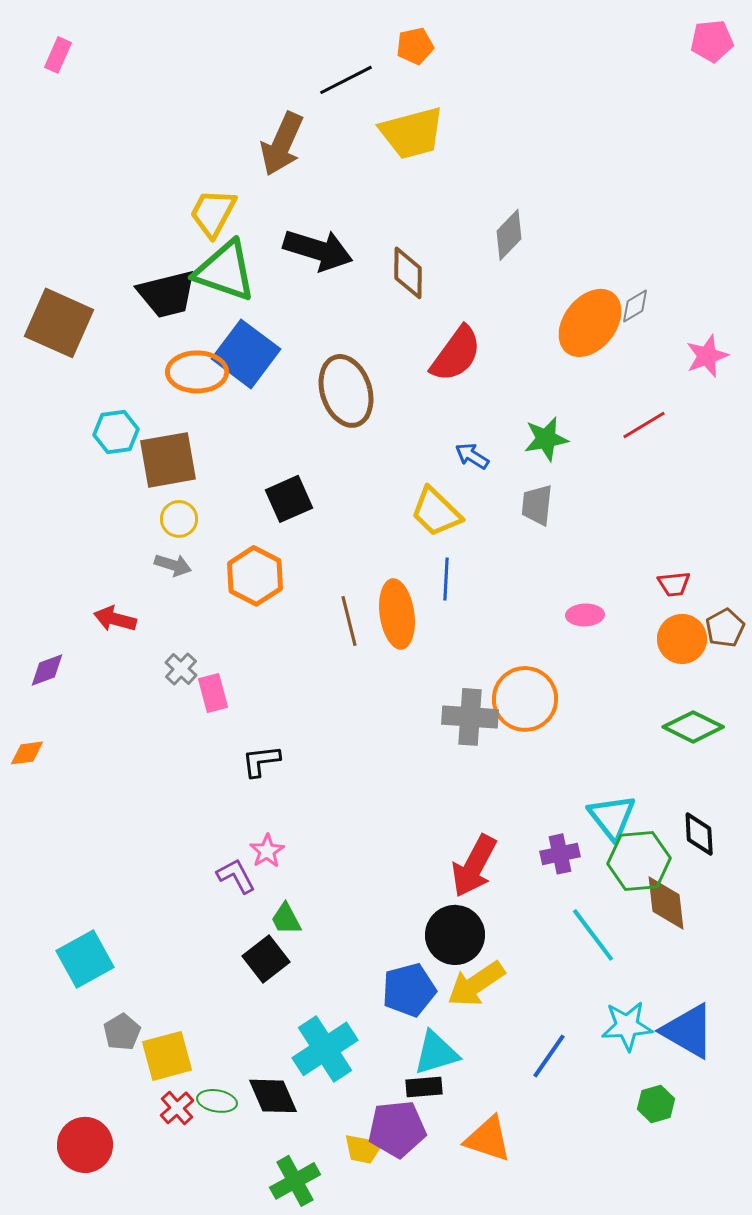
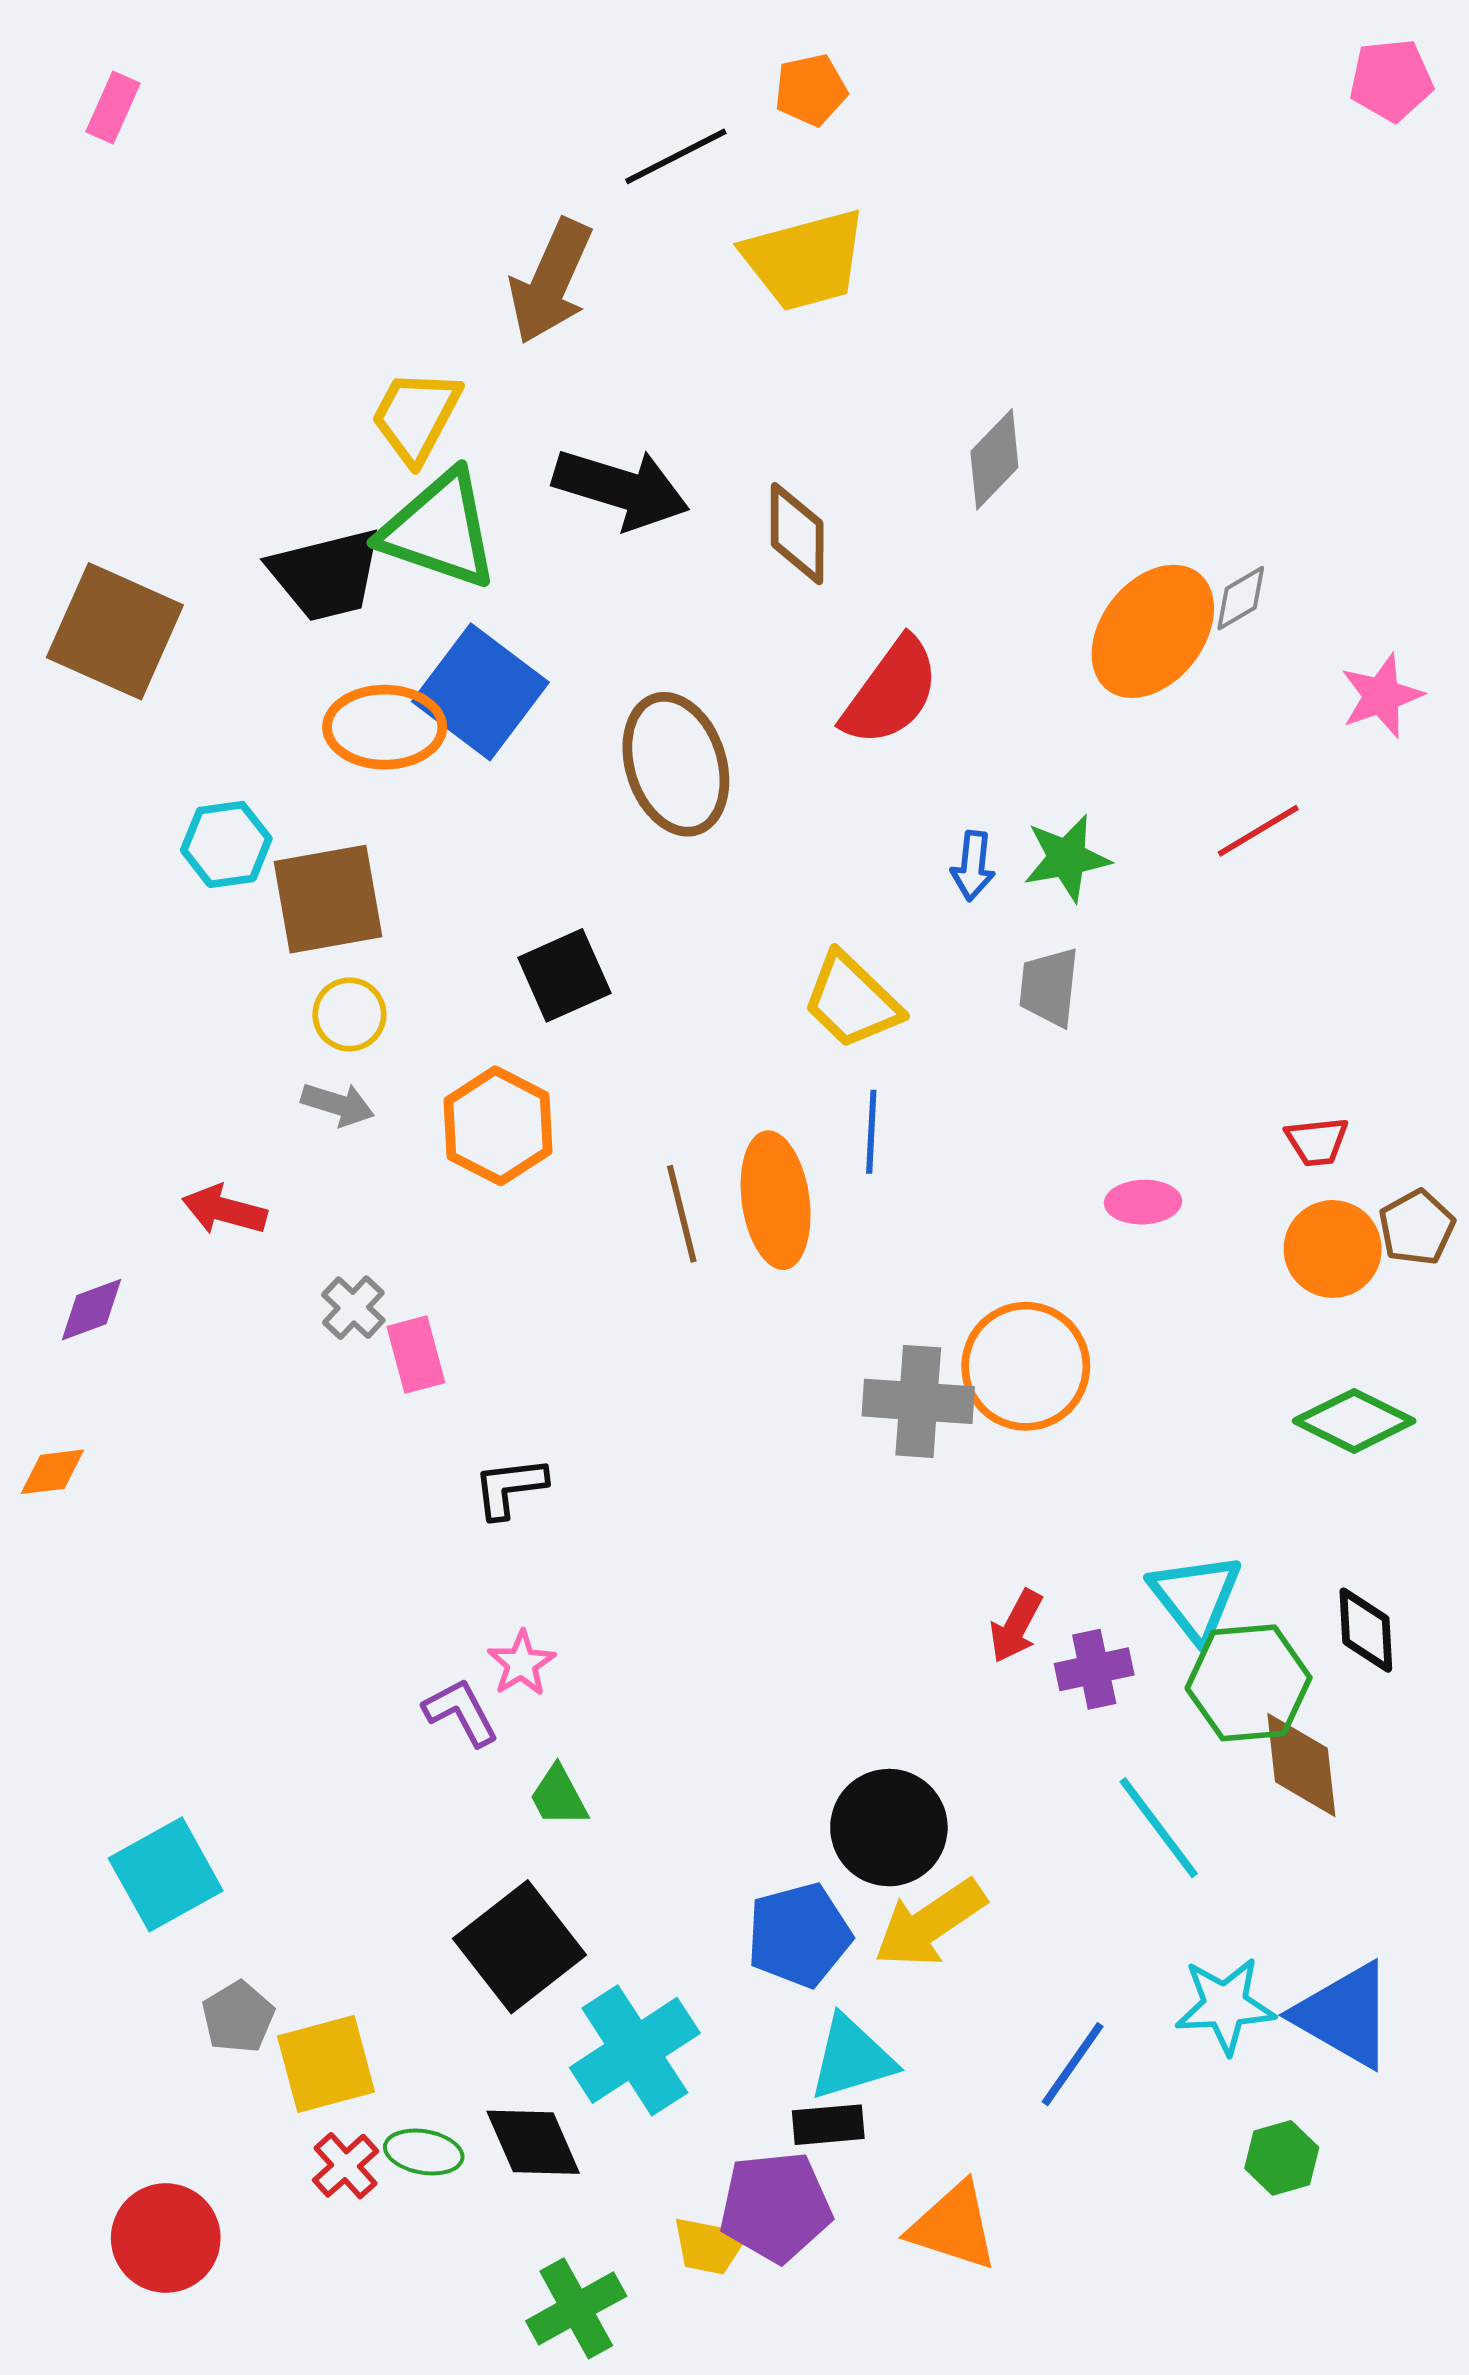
blue arrow: (472, 456) -> (973, 866), moved, turned -116
red arrow: (474, 866) -> (1016, 1626), moved, size x0.6
black square: (266, 959) -> (519, 1947), moved, size x1.4

